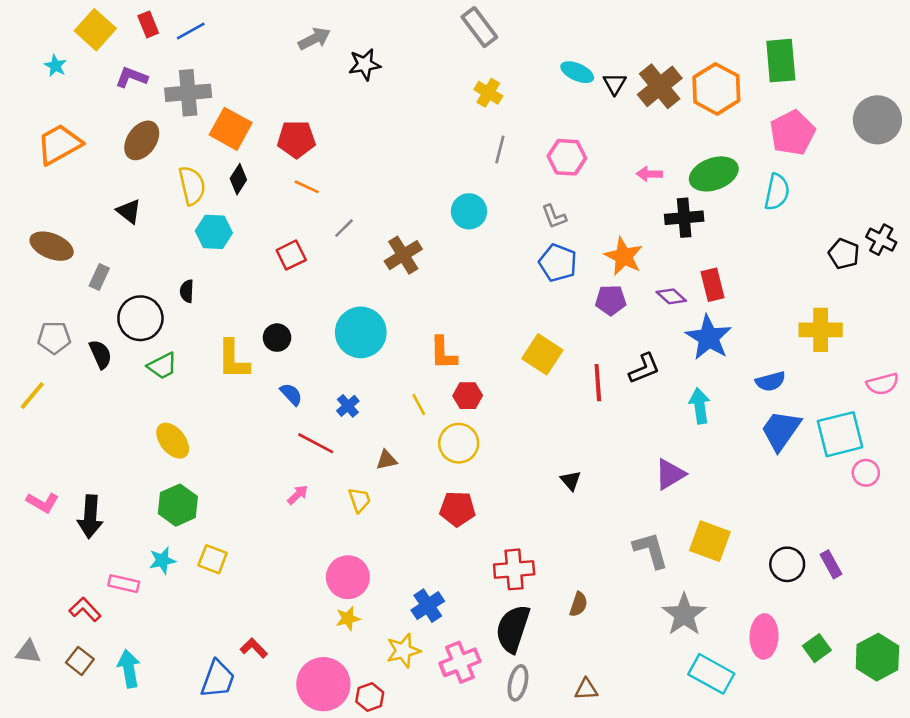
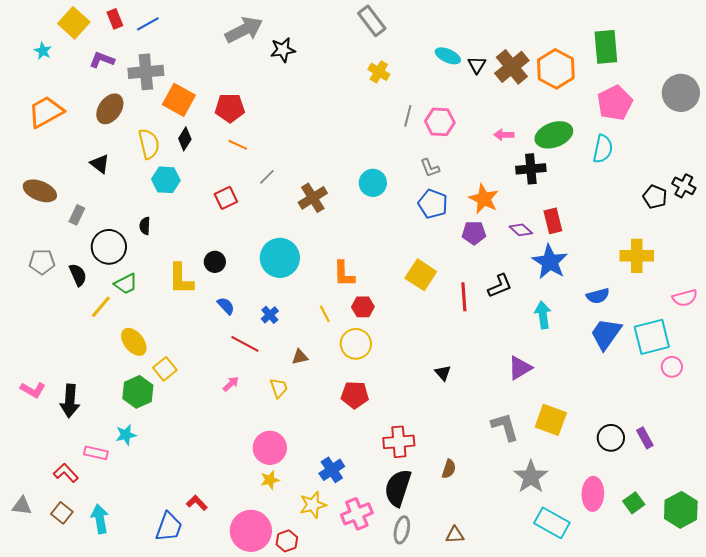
gray arrow: (314, 39) -> (244, 30), size x1.5
gray line: (500, 149) -> (408, 116), moved
cyan circle: (469, 211) -> (373, 183), moved
yellow line: (32, 396) -> (101, 307), moved
yellow square: (213, 559) -> (165, 369), moved, turned 30

